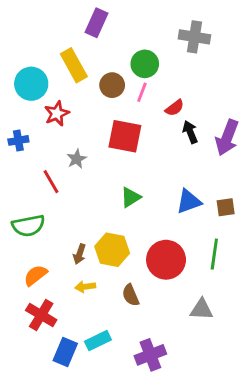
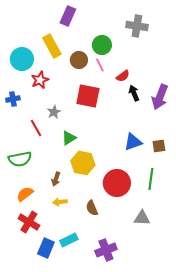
pink line: (142, 92) -> (100, 65), turned -48
green triangle: (131, 197) -> (69, 138), moved
yellow hexagon: (112, 250) -> (83, 163), moved

